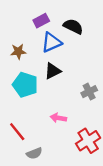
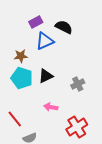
brown star: (18, 52) -> (21, 56), moved
black triangle: (53, 71) -> (46, 76), moved

